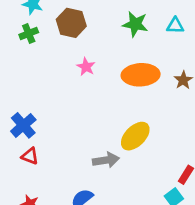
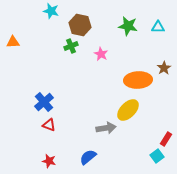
green cross: (29, 33) -> (71, 46), moved
pink star: (86, 67) -> (101, 54), moved
orange ellipse: (141, 75) -> (138, 80), moved

